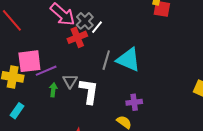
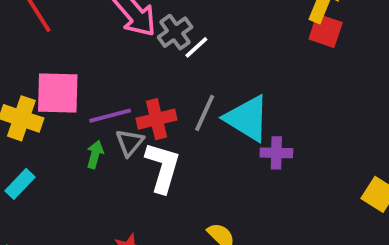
red cross: (77, 37) -> (156, 119), moved
purple line: (46, 71) -> (110, 116), moved
purple cross: (134, 102) -> (276, 153), moved

